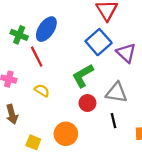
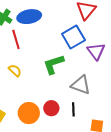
blue ellipse: (46, 29) -> (29, 17), turned 35
red circle: (87, 103) -> (51, 108), moved

